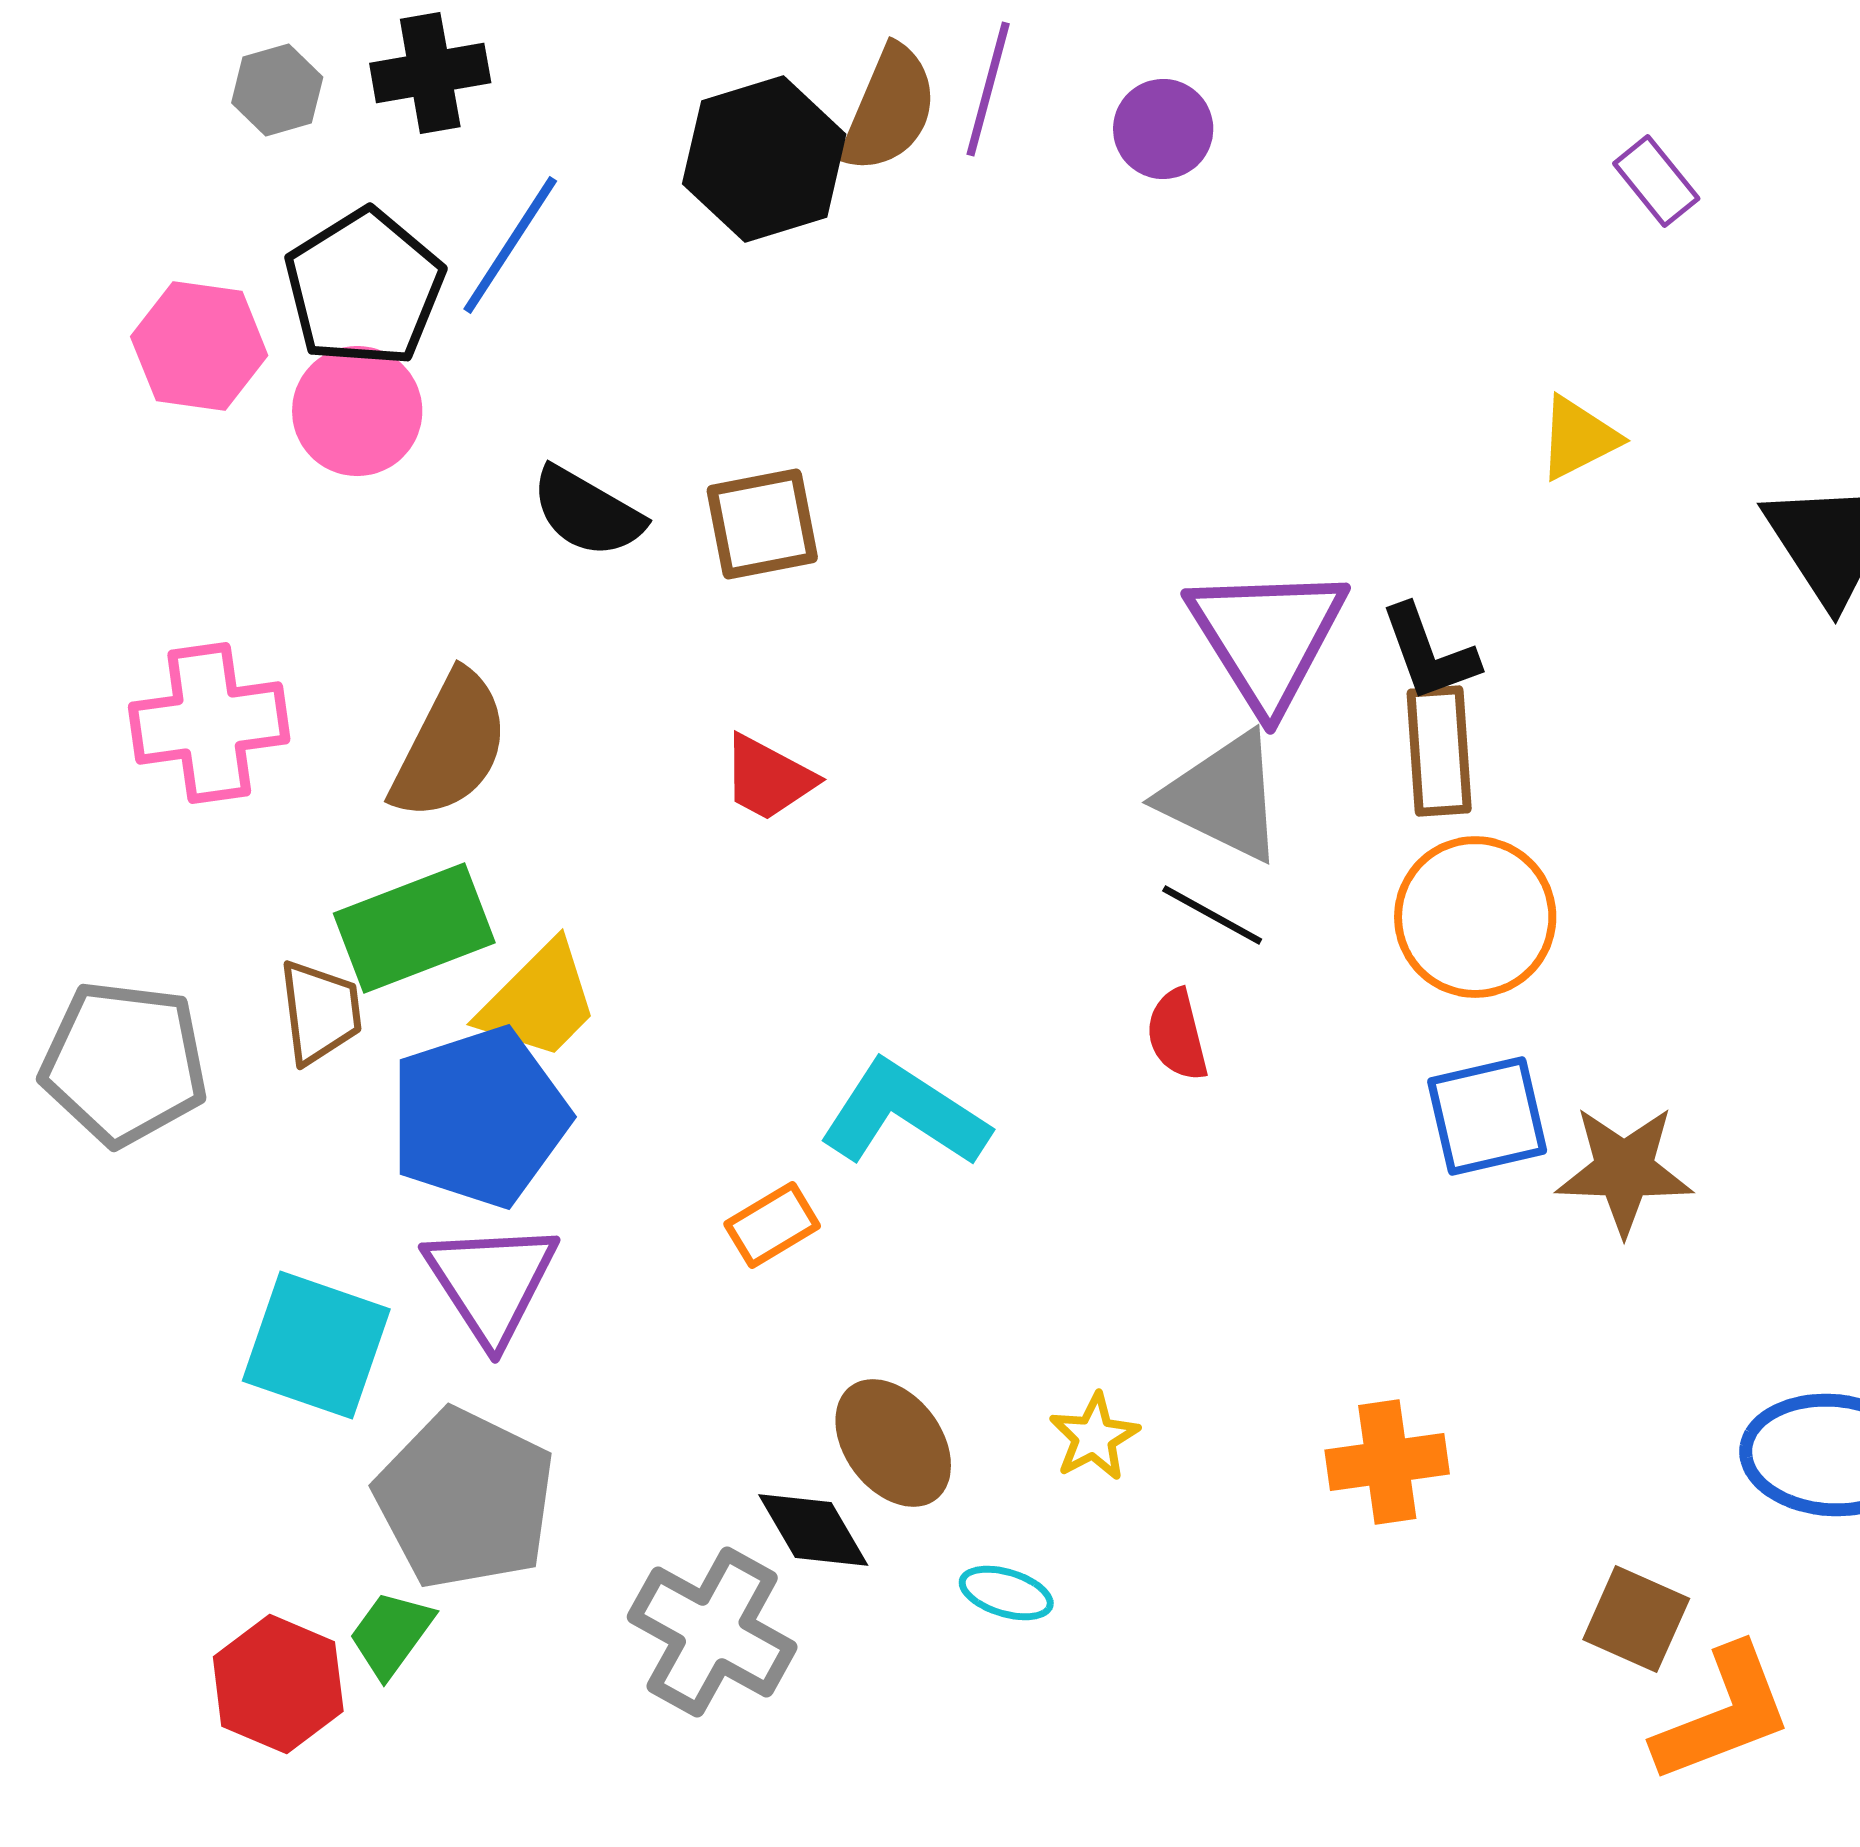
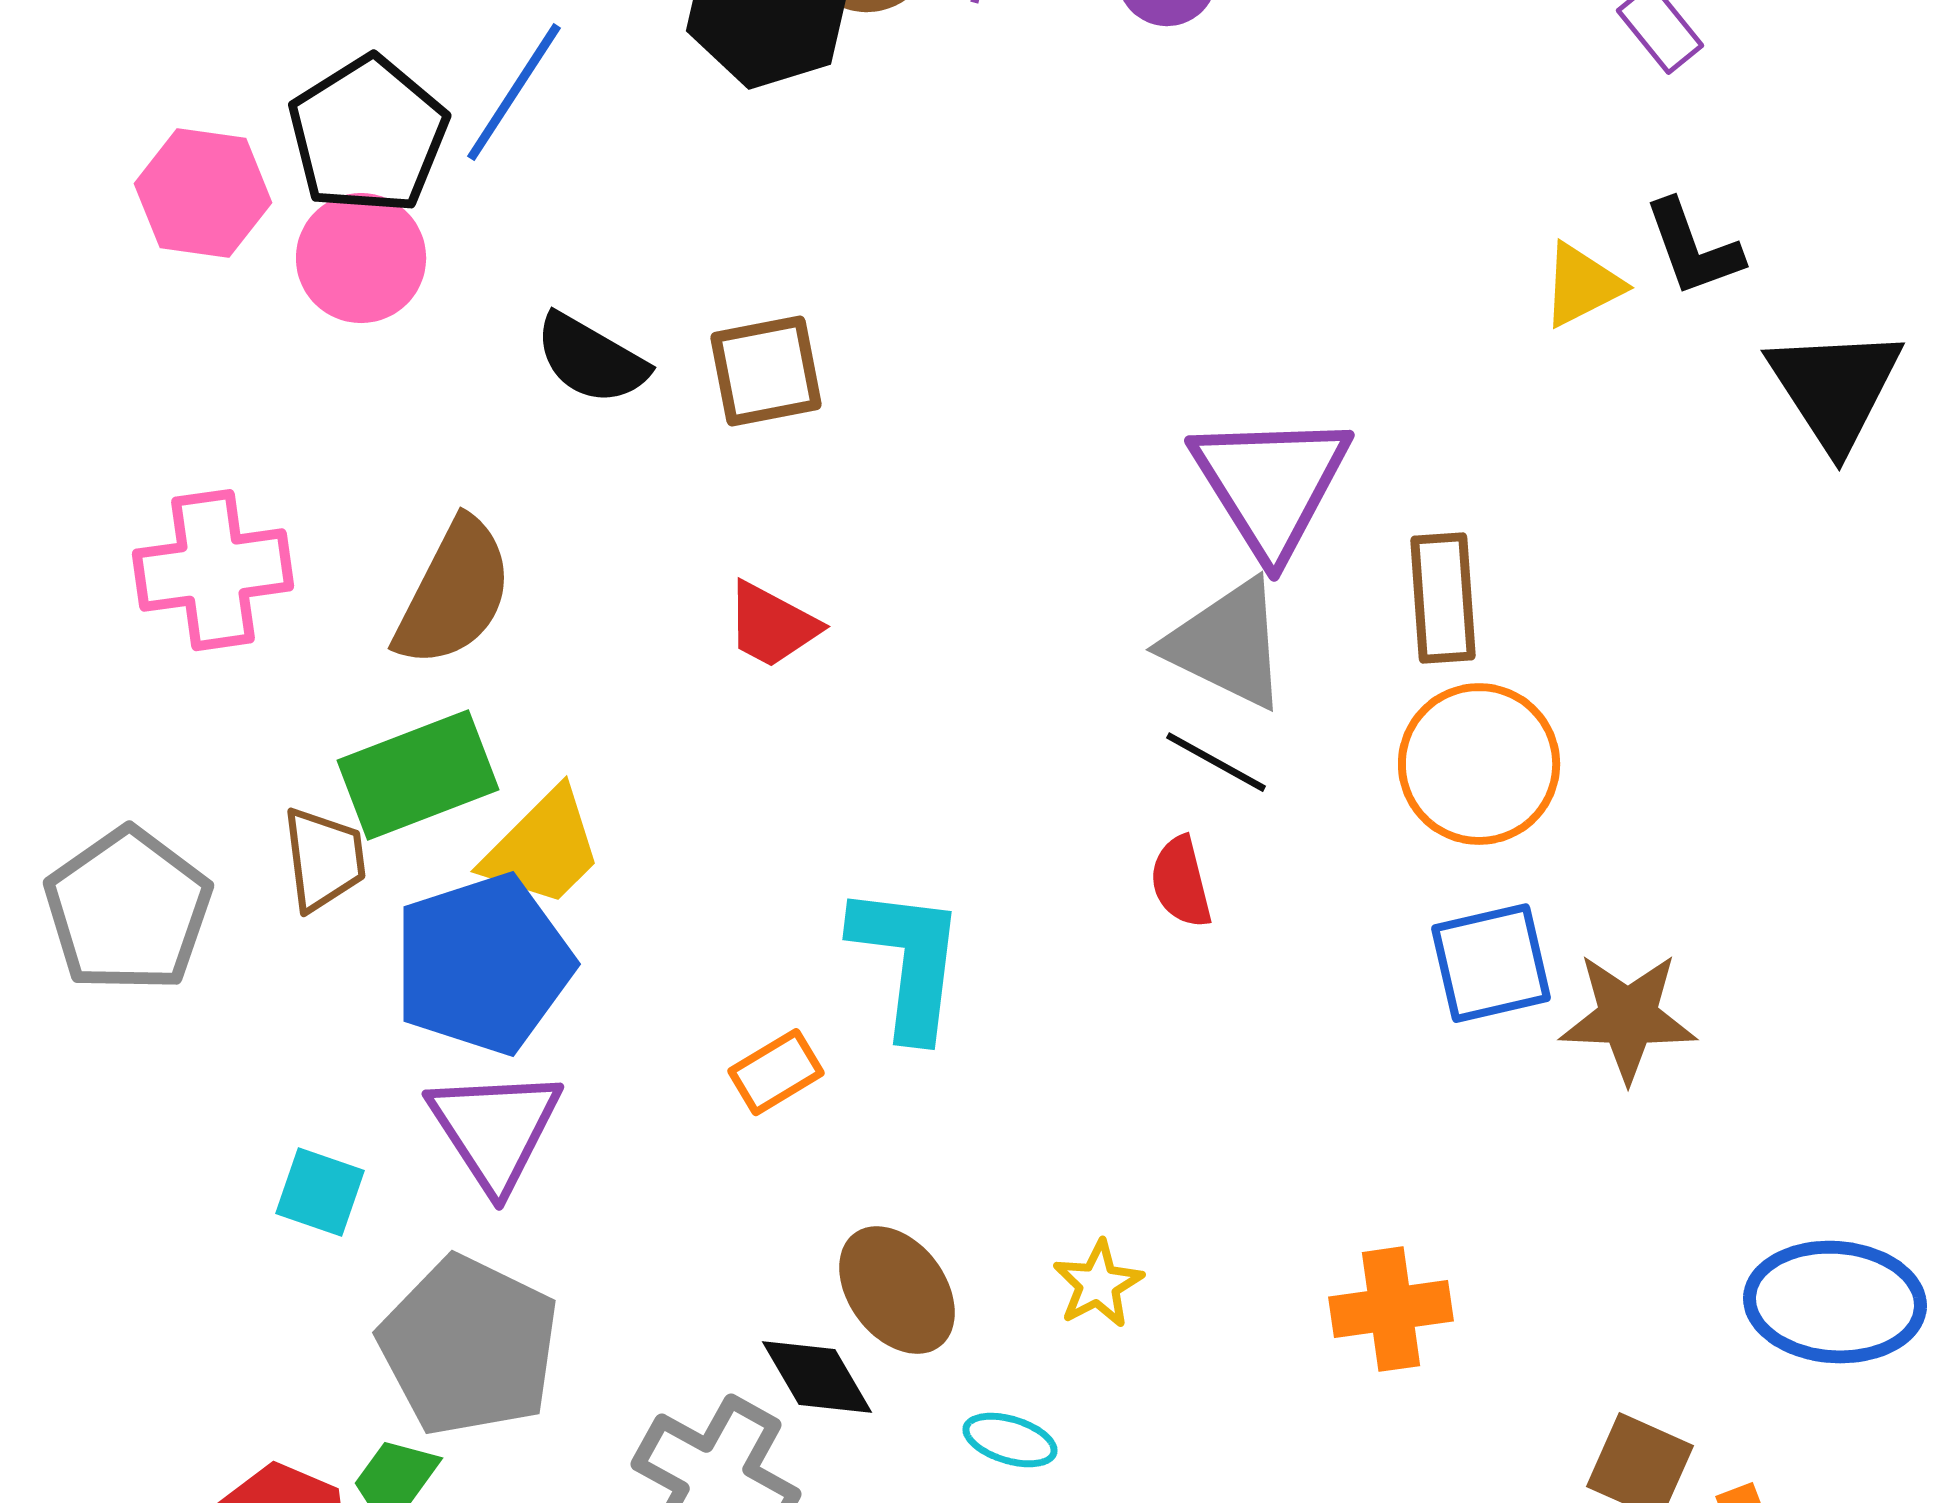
black L-shape: (1429, 653) -> (1693, 248), moved
gray pentagon: (124, 1063) -> (128, 910), turned 30
cyan L-shape: (904, 1114) -> (908, 961), turned 64
cyan square: (316, 1345) -> (320, 1192), size x0.6

